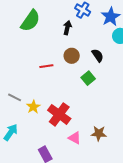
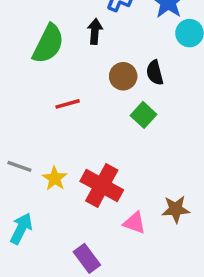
green semicircle: (30, 21) -> (48, 44), moved
black semicircle: (98, 55) -> (155, 73), turned -152
brown circle: (72, 56) -> (123, 76), moved

